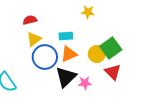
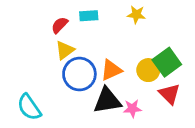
red semicircle: (30, 20) -> (60, 25), turned -32
cyan rectangle: (66, 36) -> (89, 16), moved
black triangle: (66, 77) -> (107, 101), turned 35

